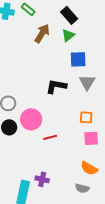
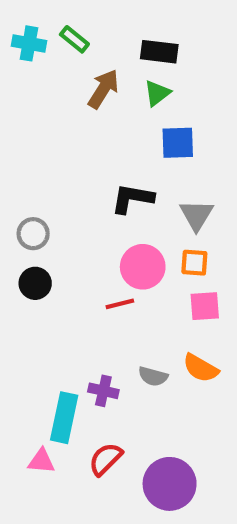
black rectangle: (69, 15) -> (159, 52), turned -42
gray triangle: (87, 82) -> (196, 215), moved
pink circle: (31, 119) -> (143, 267), moved
gray semicircle: (82, 188) -> (153, 376), moved

